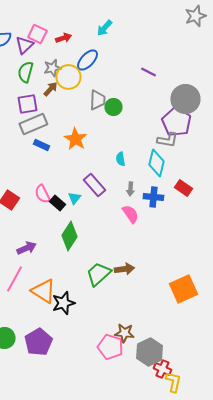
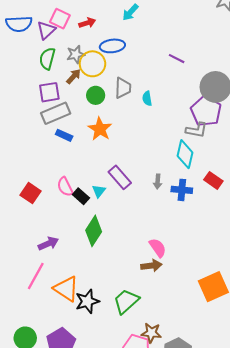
blue ellipse: (87, 60) -> (112, 46), turned 40
green circle: (113, 107) -> (96, 95), moved
cyan semicircle: (120, 159) -> (147, 98), moved
pink semicircle: (130, 214) -> (158, 248), moved
green trapezoid: (98, 274) -> (126, 301), moved

